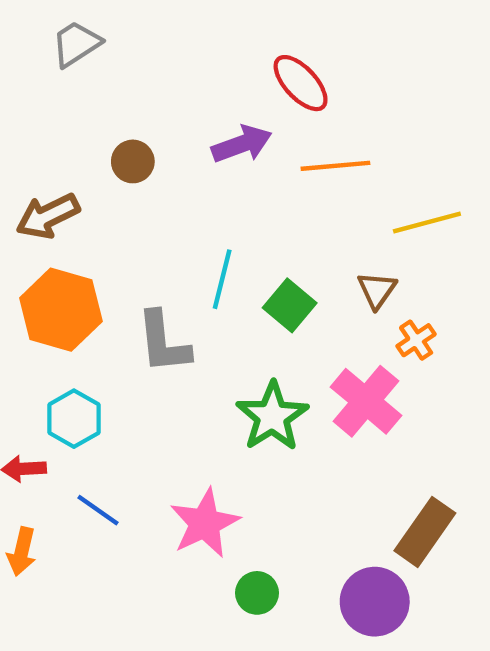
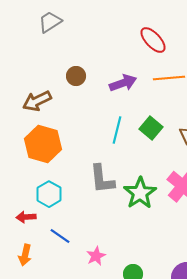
purple arrow: (242, 144) -> (123, 83), moved
green square: (290, 305) -> (151, 128), moved
gray L-shape: (163, 342) -> (102, 179), moved
pink star: (205, 523) -> (96, 256), moved, size x0.6

